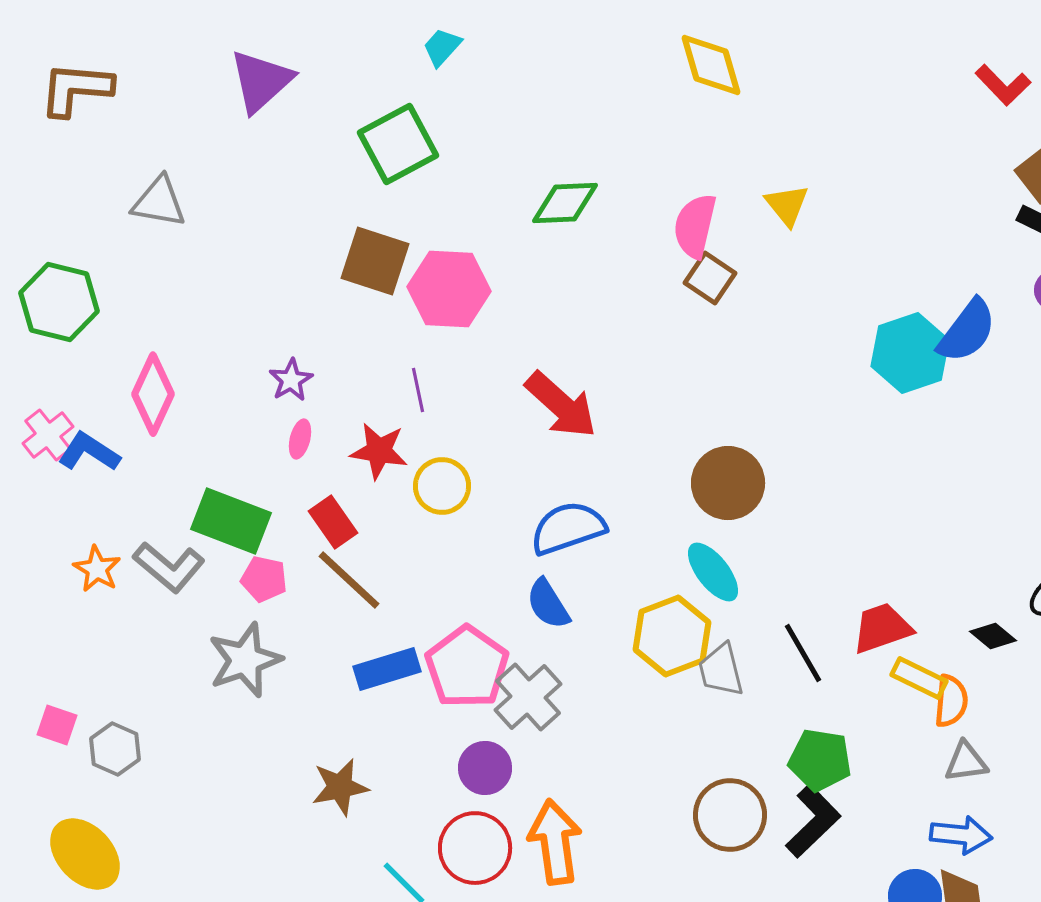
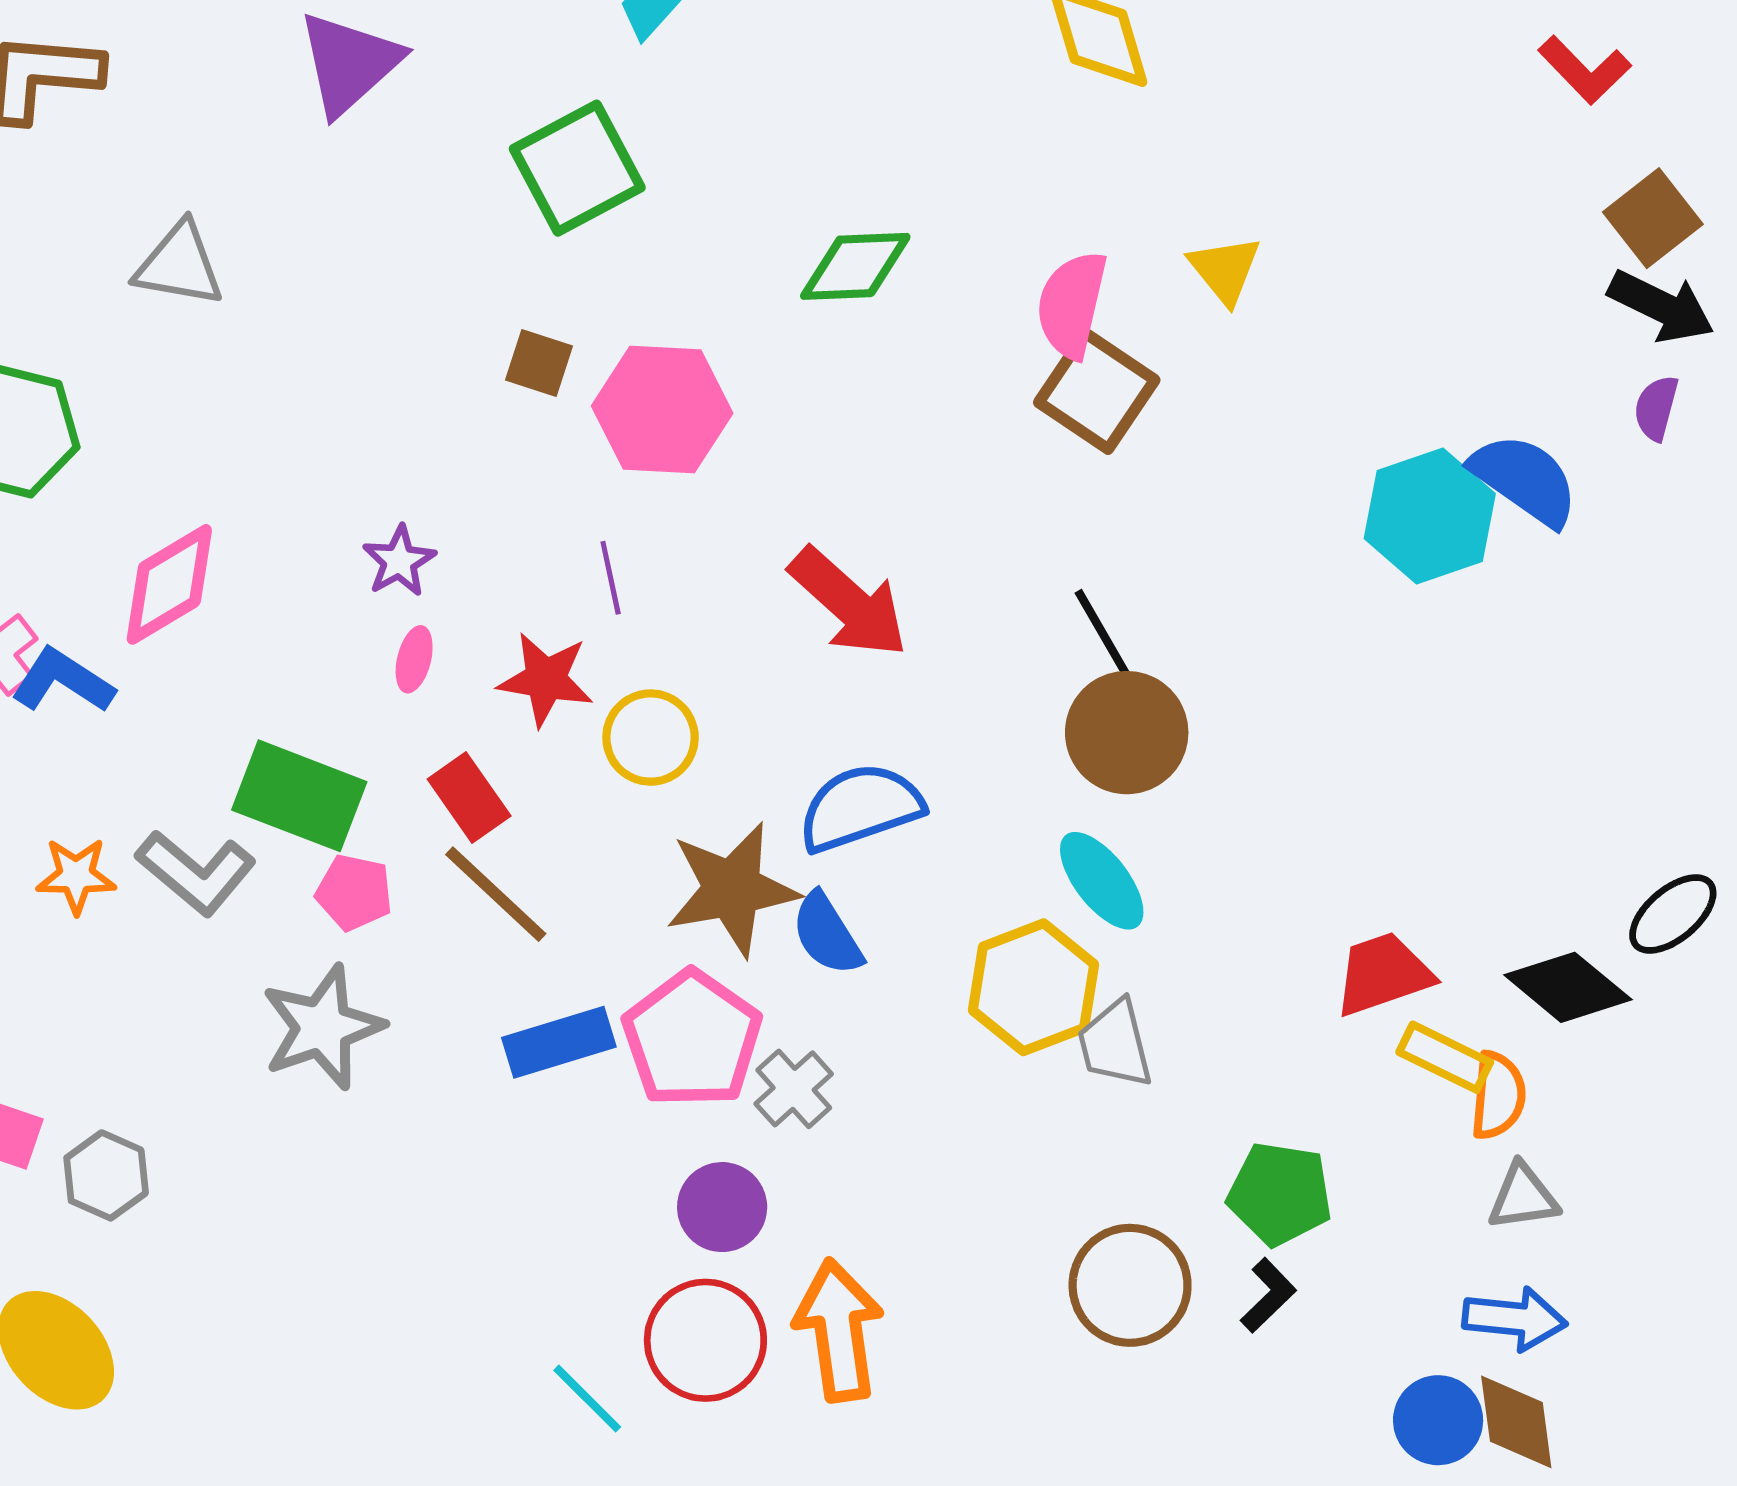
brown square: (375, 261) -> (539, 363), size x0.6
brown square: (710, 278) -> (1097, 391), size x1.4
blue semicircle: (967, 331) -> (1525, 479), turned -92
pink diamond: (153, 394) -> (169, 584), turned 34
orange star: (97, 569) -> (76, 876), turned -30
black diamond: (993, 636) -> (1568, 987), size x1.6
black line: (803, 653) -> (1105, 638), moved
gray cross: (528, 697) -> (794, 1089), size x0.7
brown star: (340, 787) -> (732, 889), moved, size x1.4
black L-shape: (813, 821) -> (1268, 1295), size x0.6

